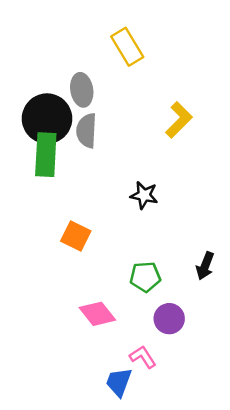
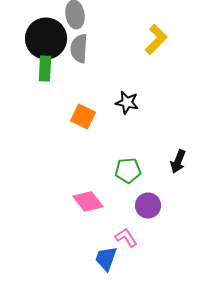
green rectangle: (46, 155) -> (45, 68), size x0.7
orange square: (76, 236) -> (83, 116), moved

